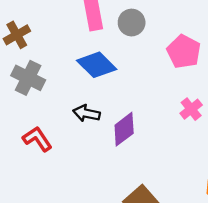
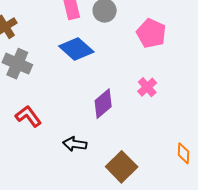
pink cross: (191, 109) -> (147, 87), moved
black arrow: (87, 113) -> (75, 144), moved

